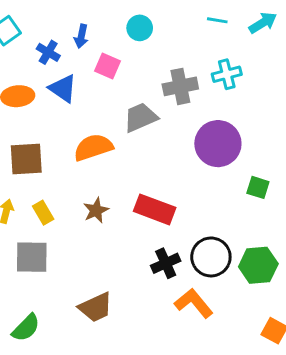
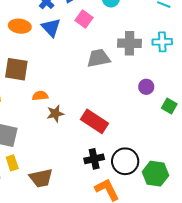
purple circle: (218, 144) -> (146, 87), size x0.5
orange semicircle: (93, 147) -> (40, 96), moved, size x0.6
green square: (258, 187) -> (169, 106), moved
yellow rectangle: (43, 213) -> (12, 163), moved

